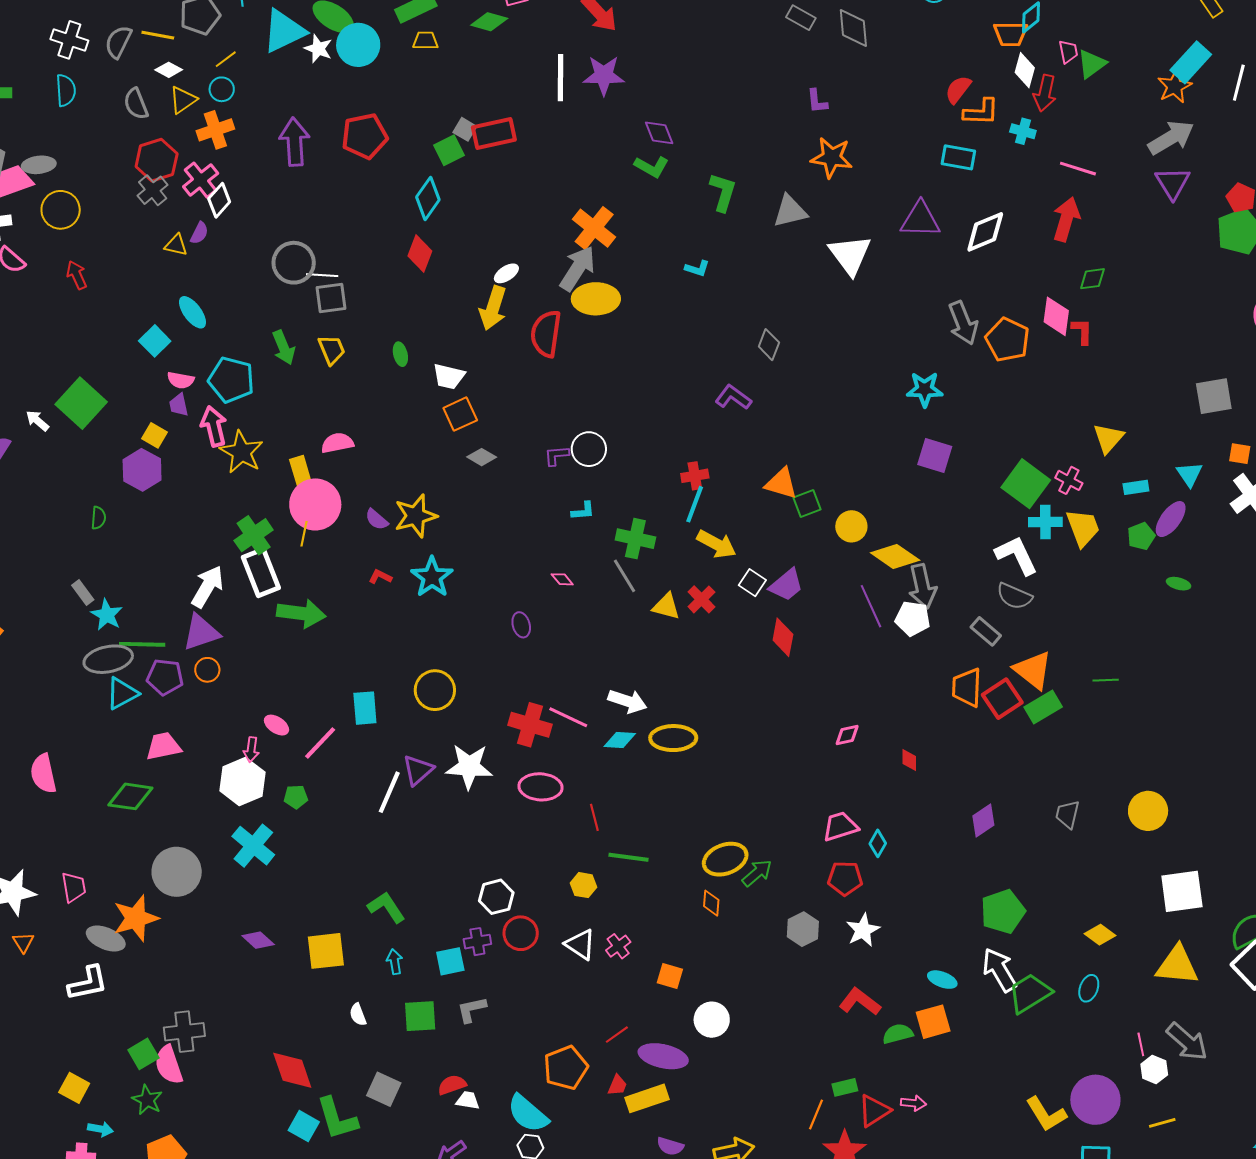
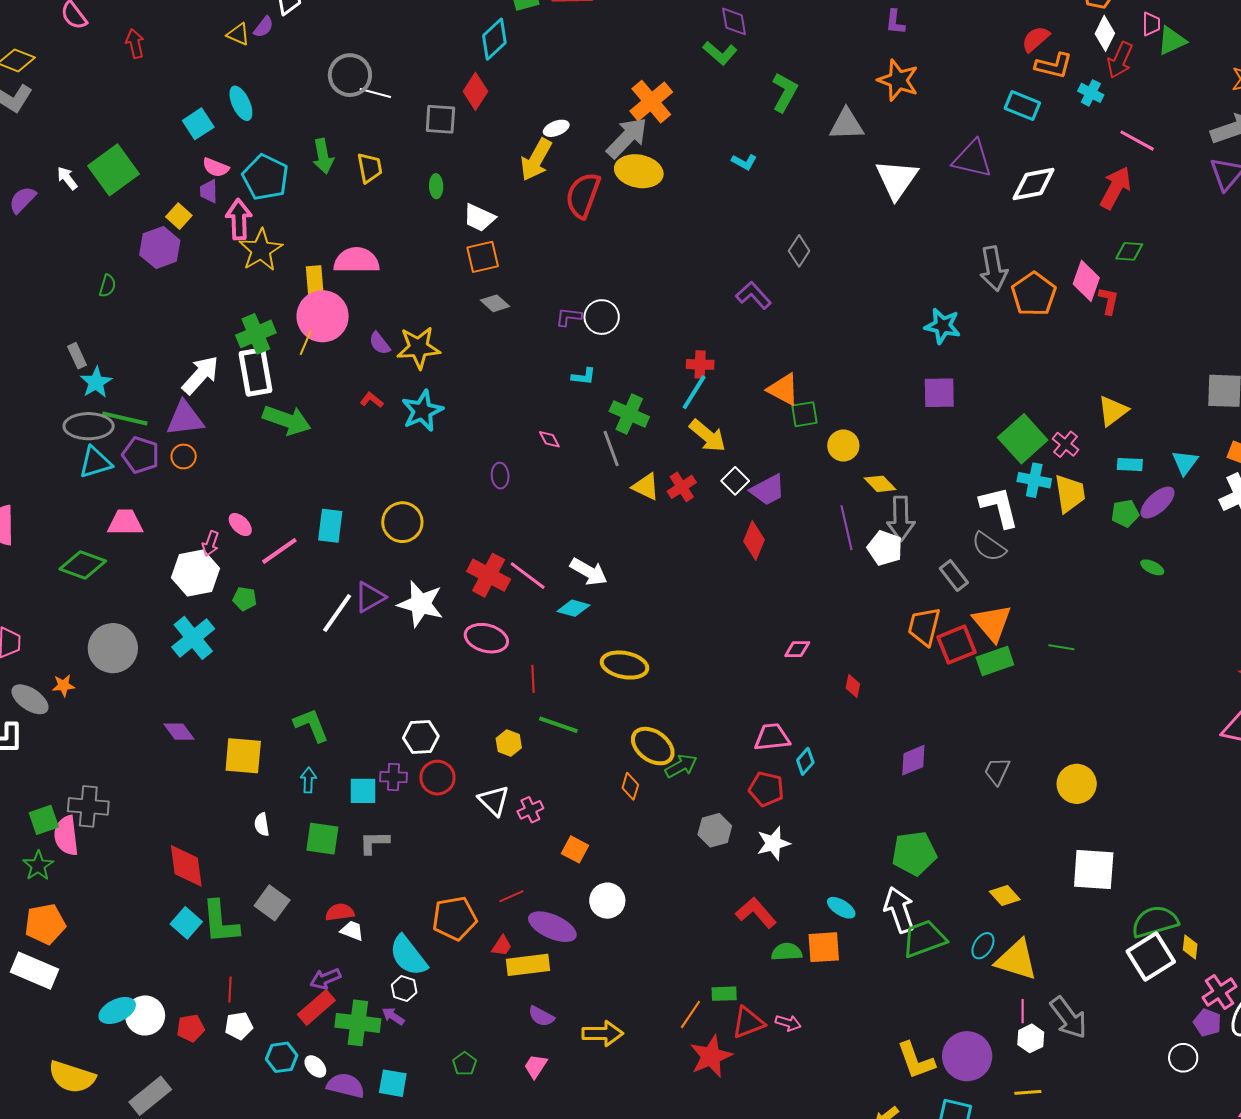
gray square: (331, 298) -> (440, 119), moved
pink semicircle: (337, 443) -> (356, 260), size x1.4
purple square: (935, 455) -> (939, 393), turned -30
yellow diamond: (895, 557) -> (880, 484), size x0.7
yellow ellipse: (673, 738) -> (625, 665), moved
yellow ellipse: (725, 859) -> (653, 746), turned 45
orange star: (136, 918) -> (63, 685), size x0.5
yellow triangle: (1177, 965) -> (1016, 960), moved

